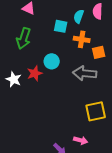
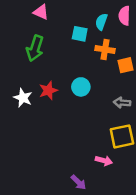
cyan circle: (52, 61) -> (81, 87), moved
gray arrow: (85, 73) -> (122, 103), moved, size x0.6
pink arrow: (81, 140) -> (104, 161), moved

